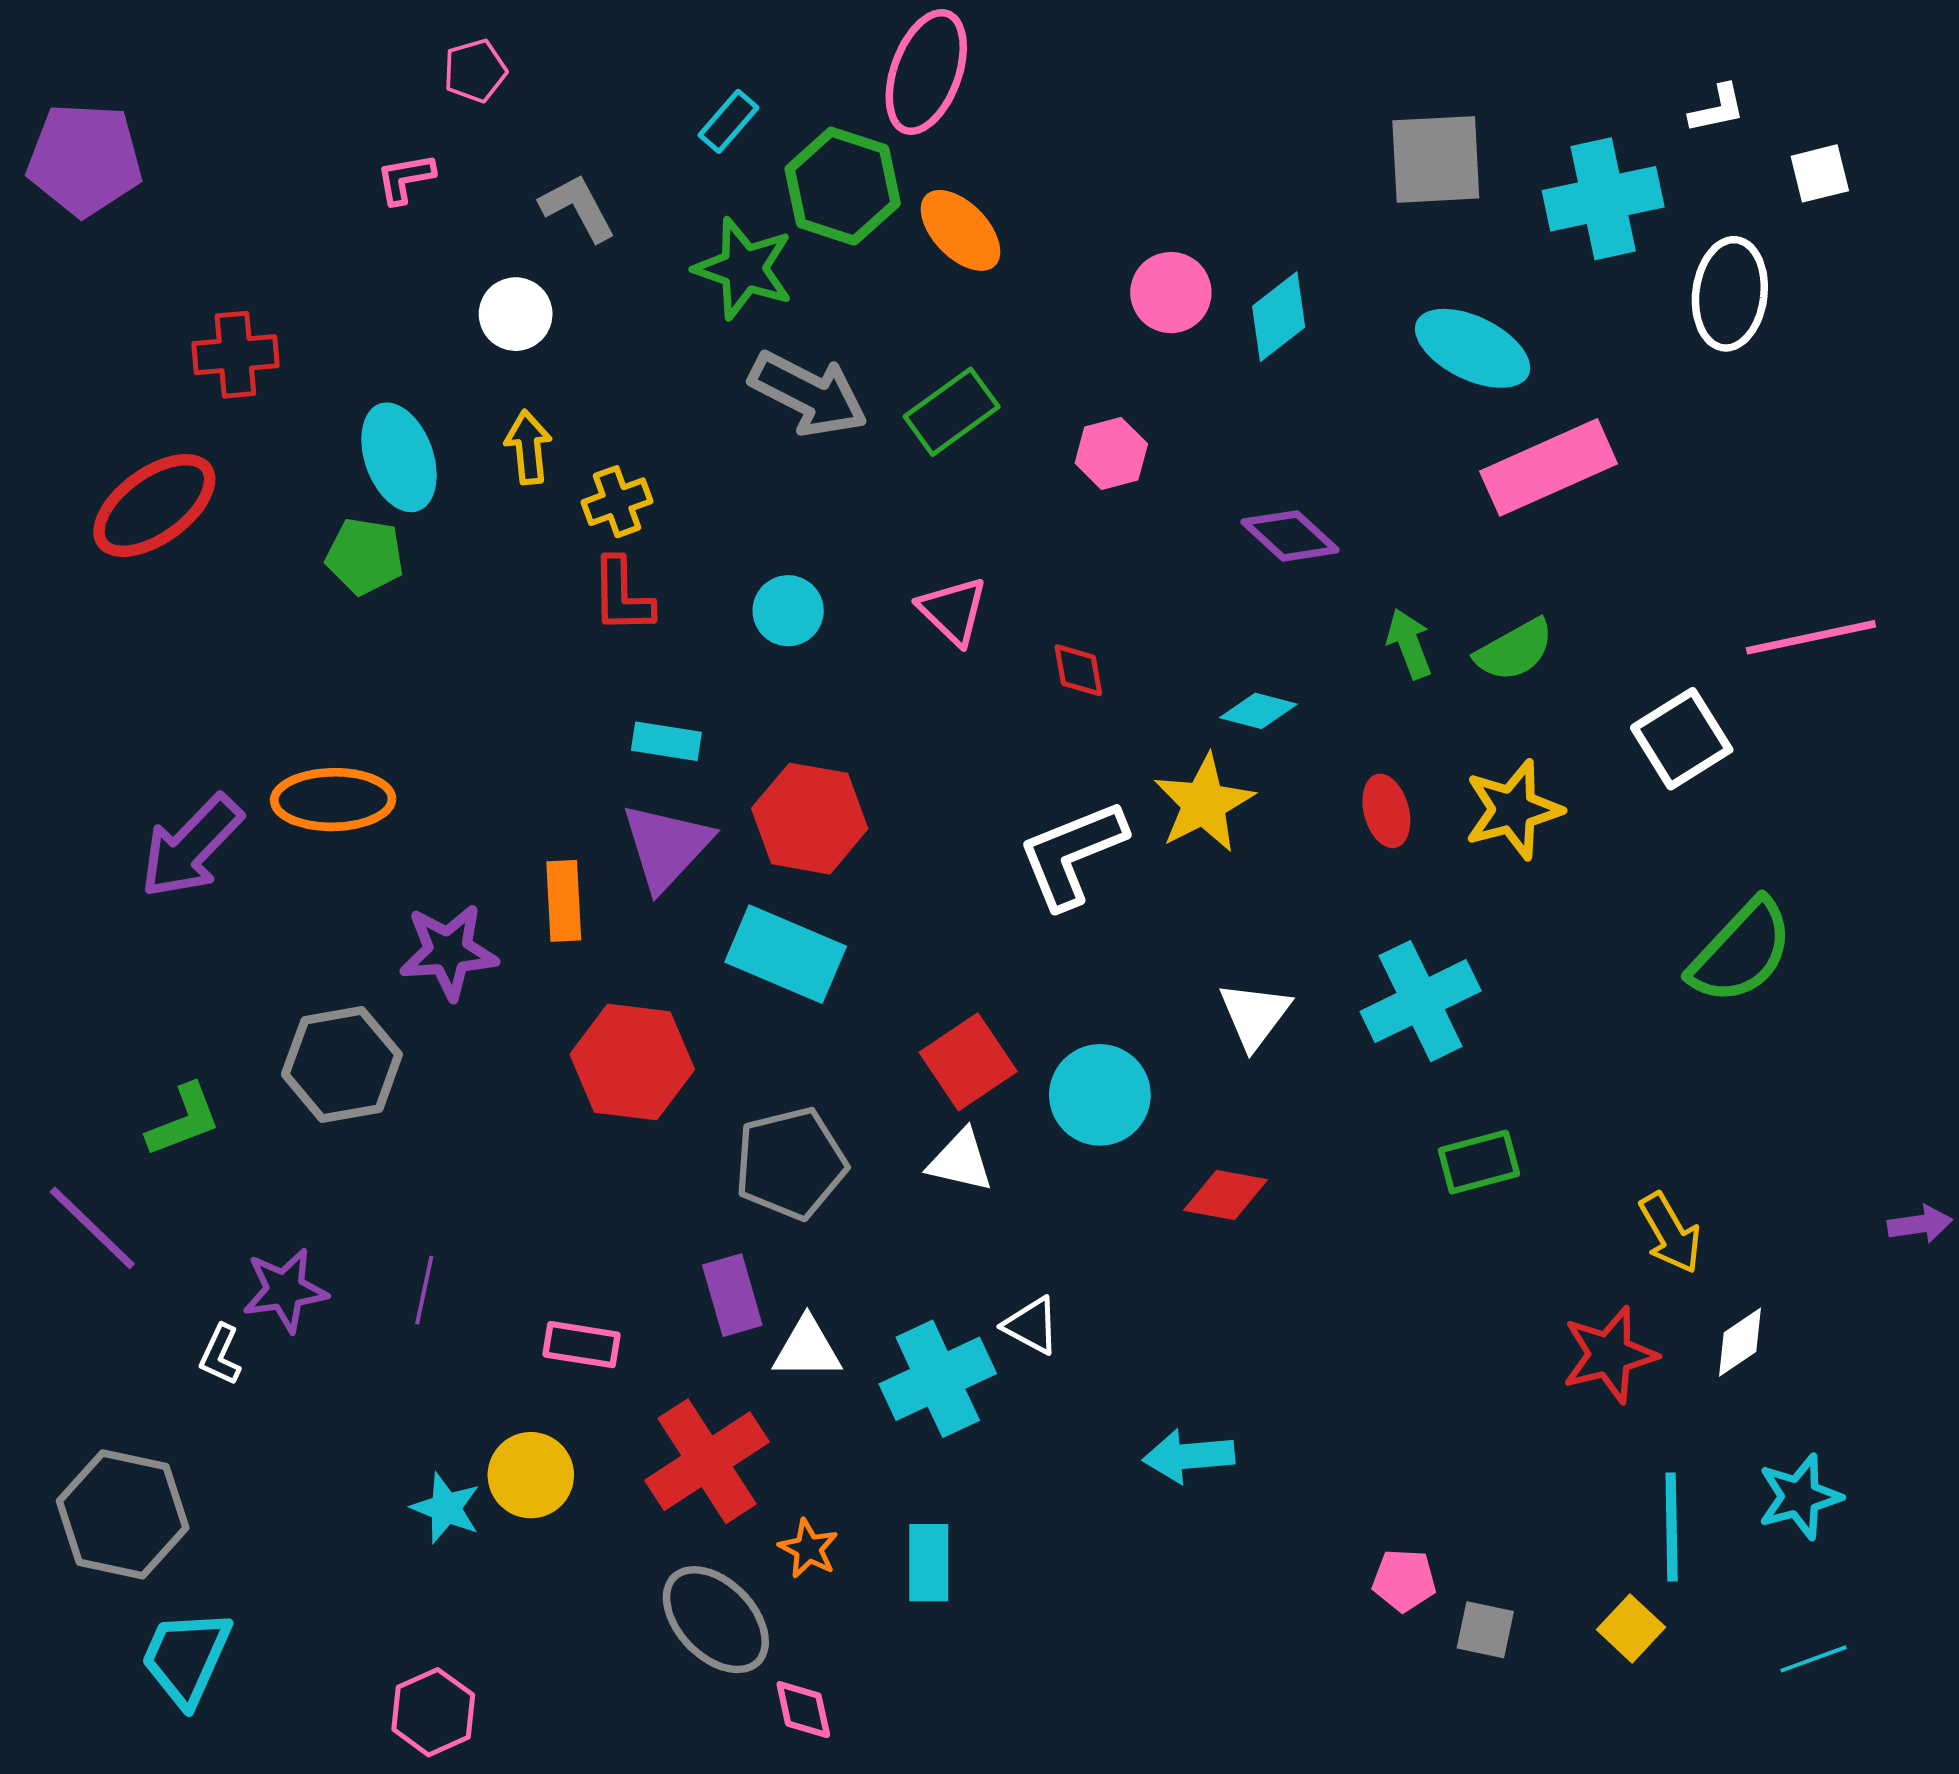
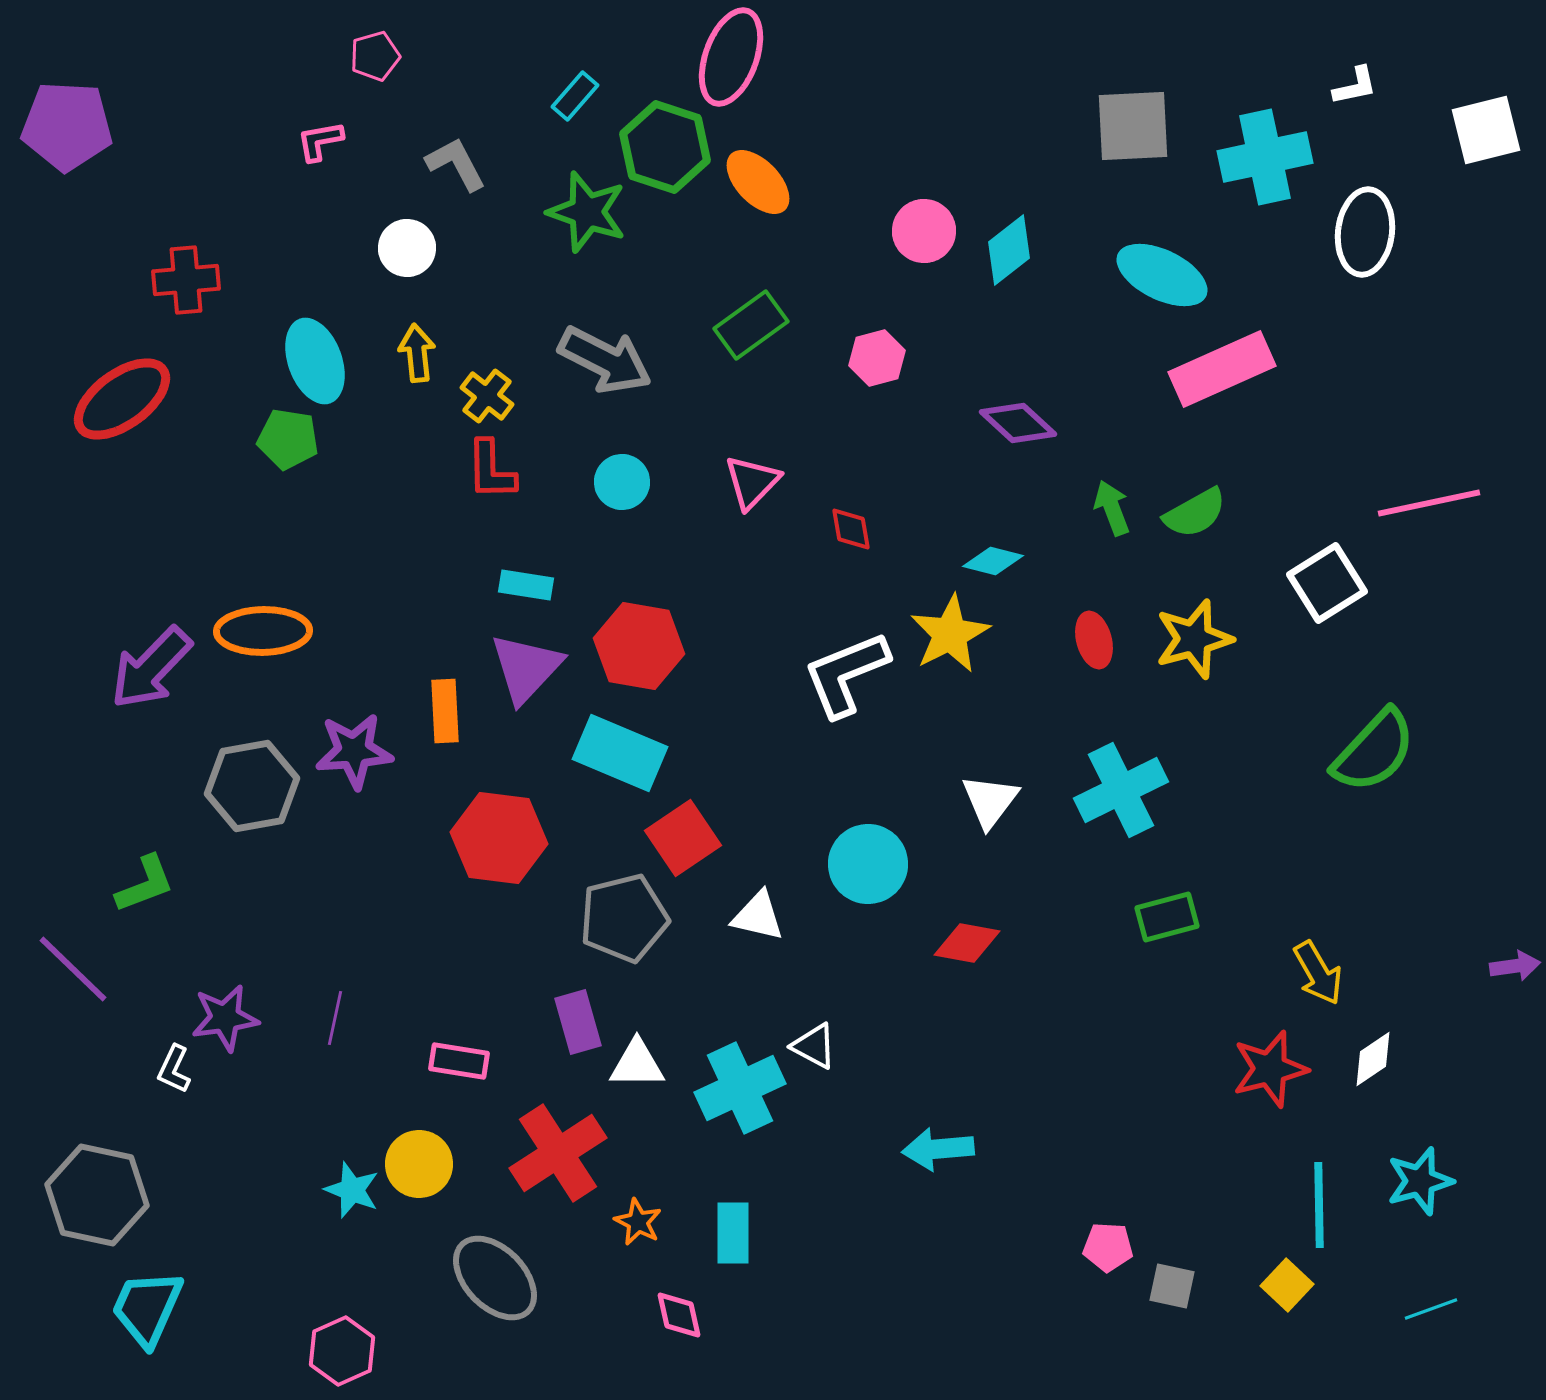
white square: (1820, 173) -> (1486, 130), moved, size x1.5
gray arrow: (808, 394) -> (605, 360), moved
yellow cross: (617, 502) -> (487, 396), turned -32
pink triangle: (953, 611) -> (752, 482), turned 30
red square: (968, 1062) -> (683, 838), moved
gray hexagon: (342, 1064) -> (252, 786), moved
gray ellipse: (716, 1620) -> (495, 1278), moved
pink diamond: (803, 1710) -> (679, 1315), moved

